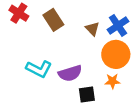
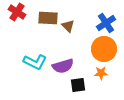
brown rectangle: (53, 20) -> (48, 18), turned -54
brown triangle: (92, 29) -> (68, 26), moved

